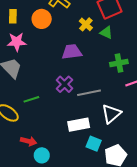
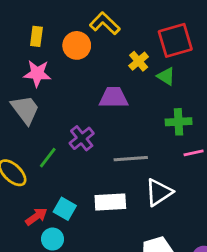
purple cross: (64, 84) -> (82, 138), moved
green line: (31, 99) -> (48, 158), turned -42
red arrow: (28, 141) -> (36, 217), turned -56
cyan square: (94, 144) -> (65, 209), moved

